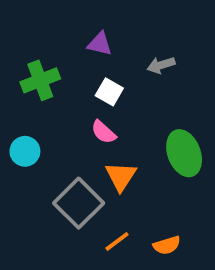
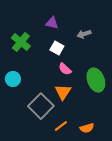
green cross: (40, 80) -> (21, 42), turned -30
pink semicircle: (104, 132) -> (65, 69), moved

